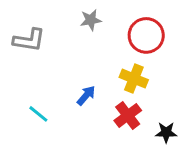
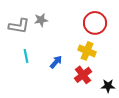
gray star: (91, 20) -> (41, 20), moved
cyan line: (38, 114) -> (26, 56), moved, turned 40

